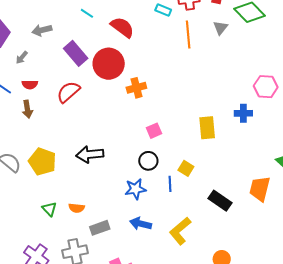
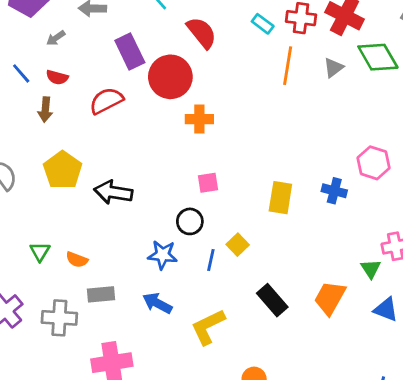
yellow pentagon: (42, 162) -> (63, 170), moved

